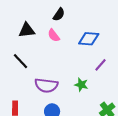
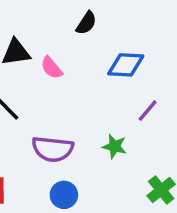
black semicircle: (59, 14) -> (86, 23), moved
pink semicircle: (54, 35) -> (52, 68), moved

